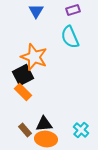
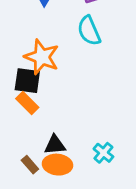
black square: (23, 75) -> (27, 81), turned 35
brown rectangle: (25, 130) -> (30, 165), moved

